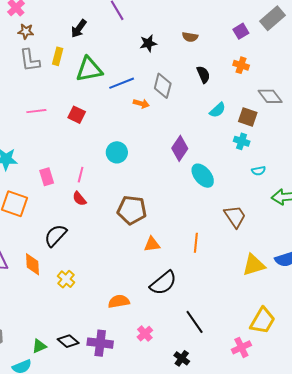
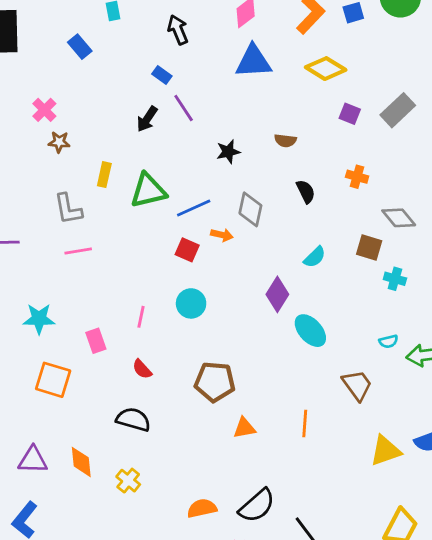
black arrow: (79, 29) -> (147, 119), moved
purple square: (241, 31) -> (350, 114), moved, turned -35
gray L-shape: (30, 60) -> (68, 209), moved
cyan semicircle: (218, 110) -> (315, 257), moved
red square: (77, 115) -> (187, 250), moved
cyan cross: (242, 141) -> (395, 279), moved
cyan semicircle: (259, 171) -> (388, 341), moved
pink line: (81, 175) -> (141, 317), moved
black semicircle: (56, 235) -> (133, 419), moved, turned 65
black semicircle: (163, 283) -> (257, 506), moved

